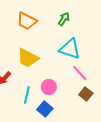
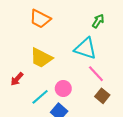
green arrow: (64, 19) -> (98, 21), moved
cyan line: (27, 95) -> (40, 97), turned 36

